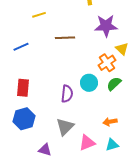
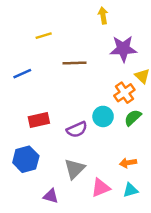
red rectangle: (23, 88) -> (39, 120), moved, turned 72
purple semicircle: (67, 94) -> (77, 130), turned 60

